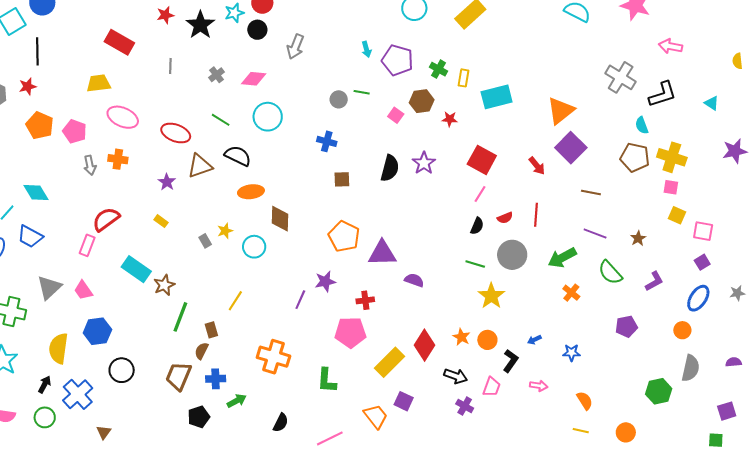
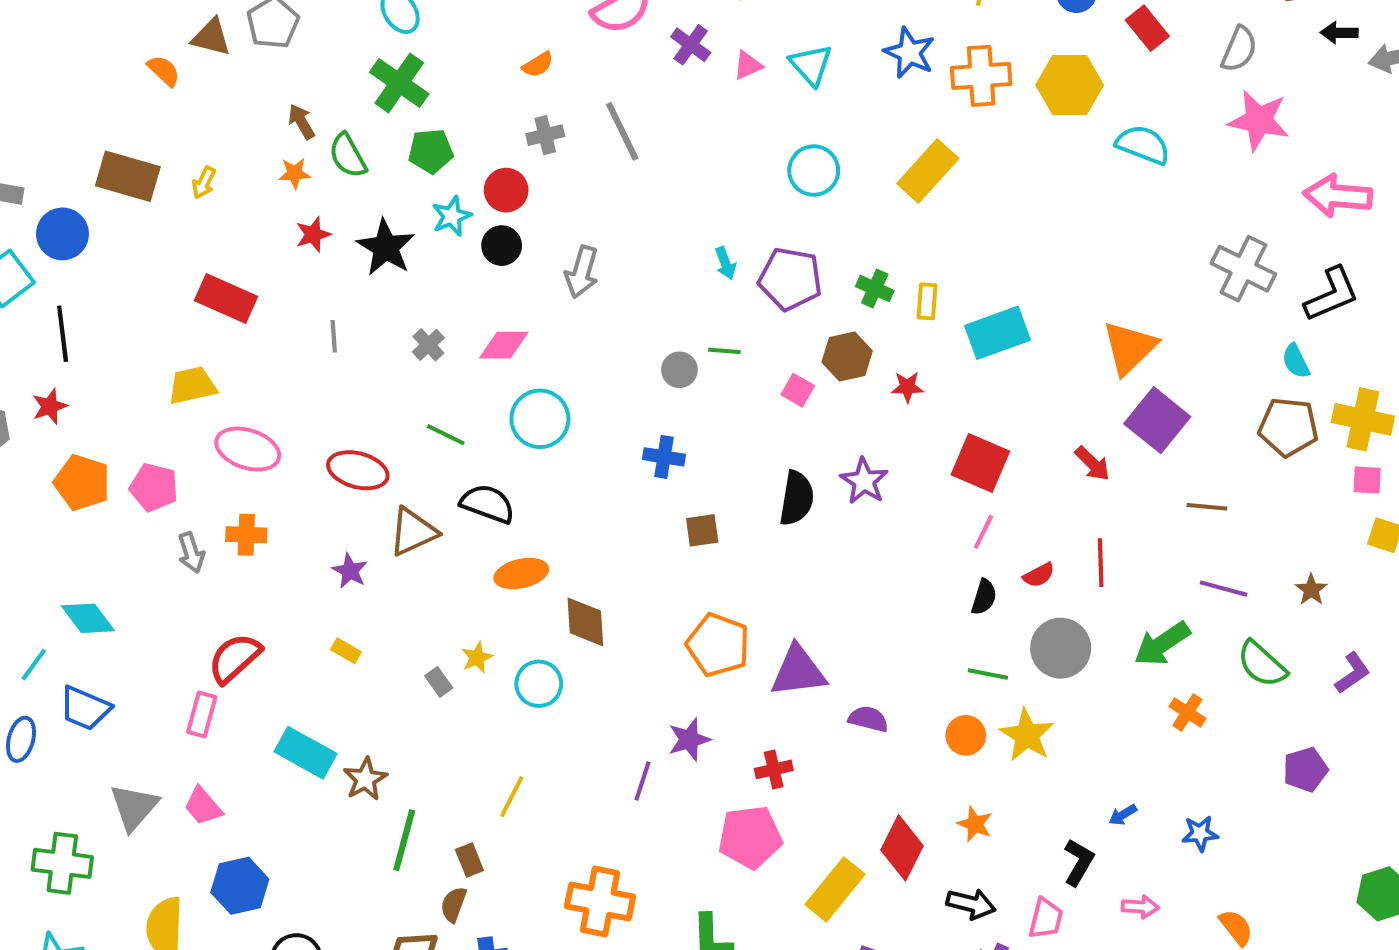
pink arrow: (670, 46) -> (1338, 196), size x1.4
orange circle: (487, 340) -> (966, 735), moved

